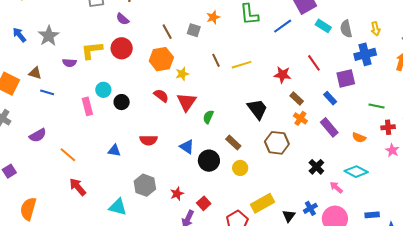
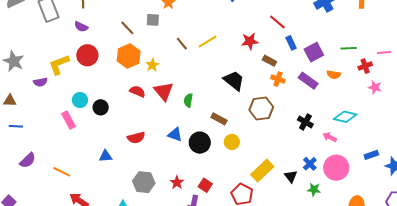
purple square: (346, 78) -> (314, 52), moved
blue line: (47, 92) -> (16, 126), moved
blue rectangle: (330, 98) -> (291, 43), moved, turned 32
orange semicircle: (359, 138) -> (334, 75), moved

